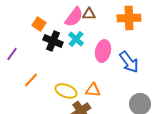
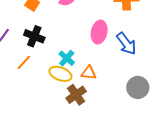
cyan cross: (76, 39) -> (67, 58), moved
black cross: (53, 41) -> (34, 36), moved

